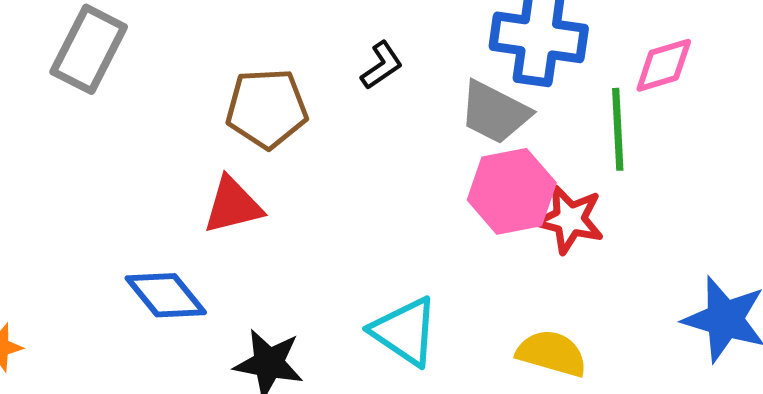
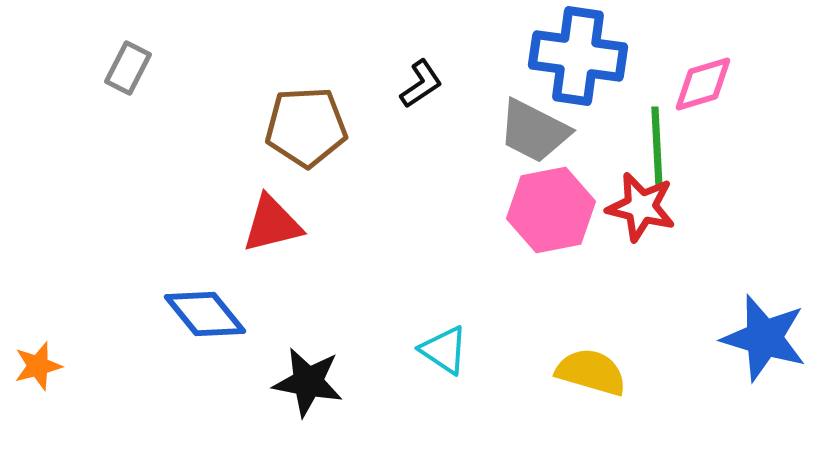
gray rectangle: (89, 49) -> (128, 68), size x0.6
red star: (570, 219) -> (641, 207), moved
cyan triangle: (405, 331) -> (444, 350), size x0.7

